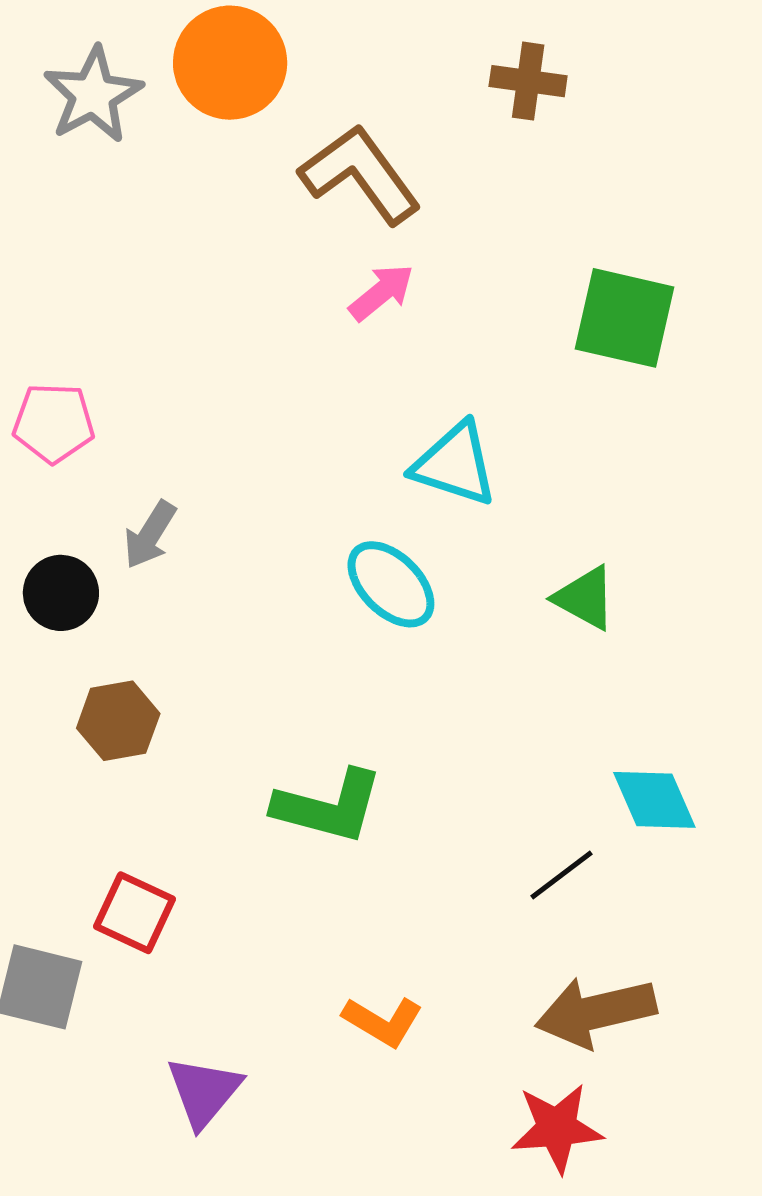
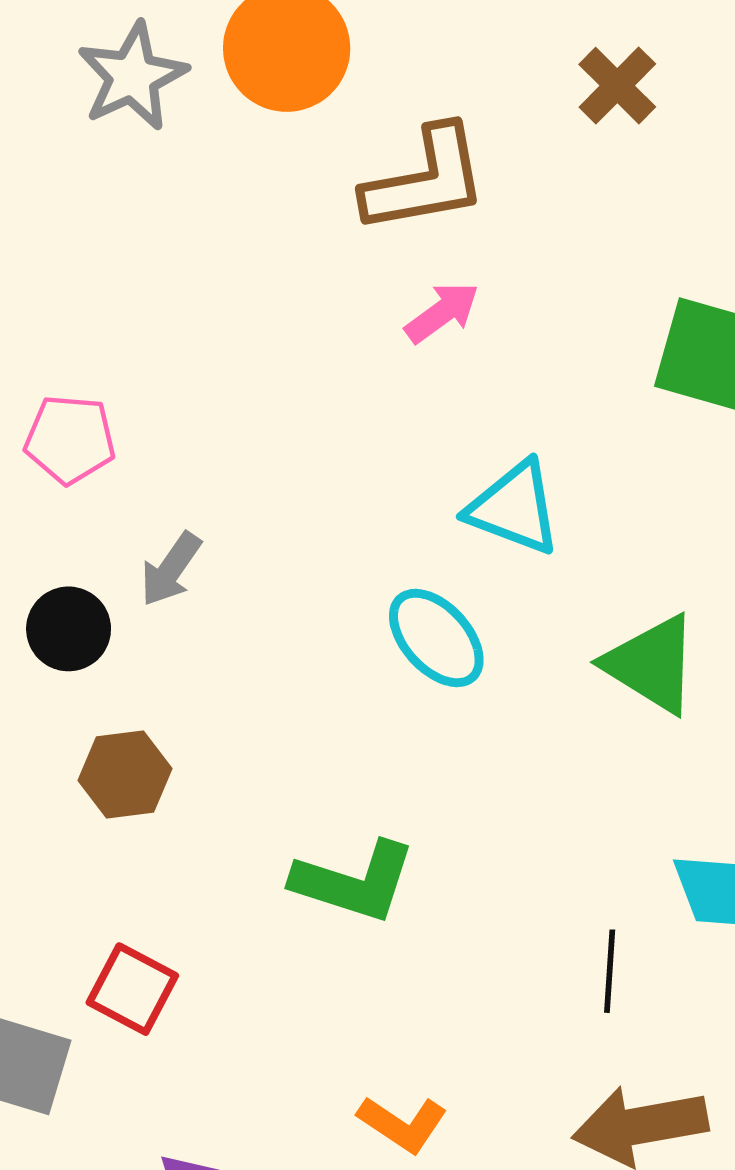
brown cross: (528, 81) -> (617, 86), turned 34
brown L-shape: (360, 174) -> (425, 180), turned 113
green triangle: (585, 598) -> (651, 664), size x1.4
black line: (561, 875) -> (610, 971), turned -52

